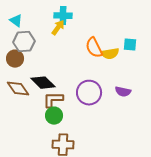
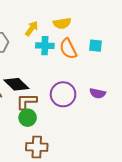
cyan cross: (63, 16) -> (45, 46), moved
cyan square: (130, 45) -> (96, 46), moved
yellow semicircle: (110, 54) -> (62, 23), moved

